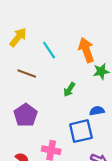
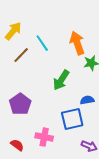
brown line: (27, 74) -> (21, 55), moved, turned -66
green arrow: (69, 89) -> (61, 80), size x1.5

